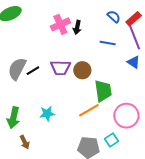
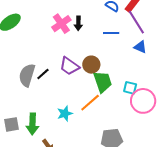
purple trapezoid: (60, 68) -> (69, 66), turned 45
green trapezoid: (103, 91) -> (103, 82), moved
orange line: (89, 110) -> (90, 103), moved
cyan square: (111, 140) -> (130, 88), moved, turned -32

